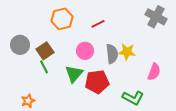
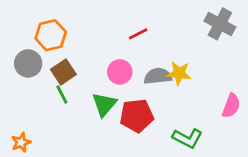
orange hexagon: (62, 19) -> (51, 35), moved
gray semicircle: (112, 54) -> (158, 76), turned -90
pink semicircle: (154, 72) -> (231, 106), moved
orange star: (28, 101) -> (21, 142), moved

